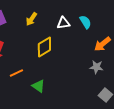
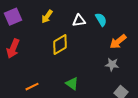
orange line: (16, 73) -> (32, 87), moved
green triangle: (38, 86) -> (72, 84), moved

